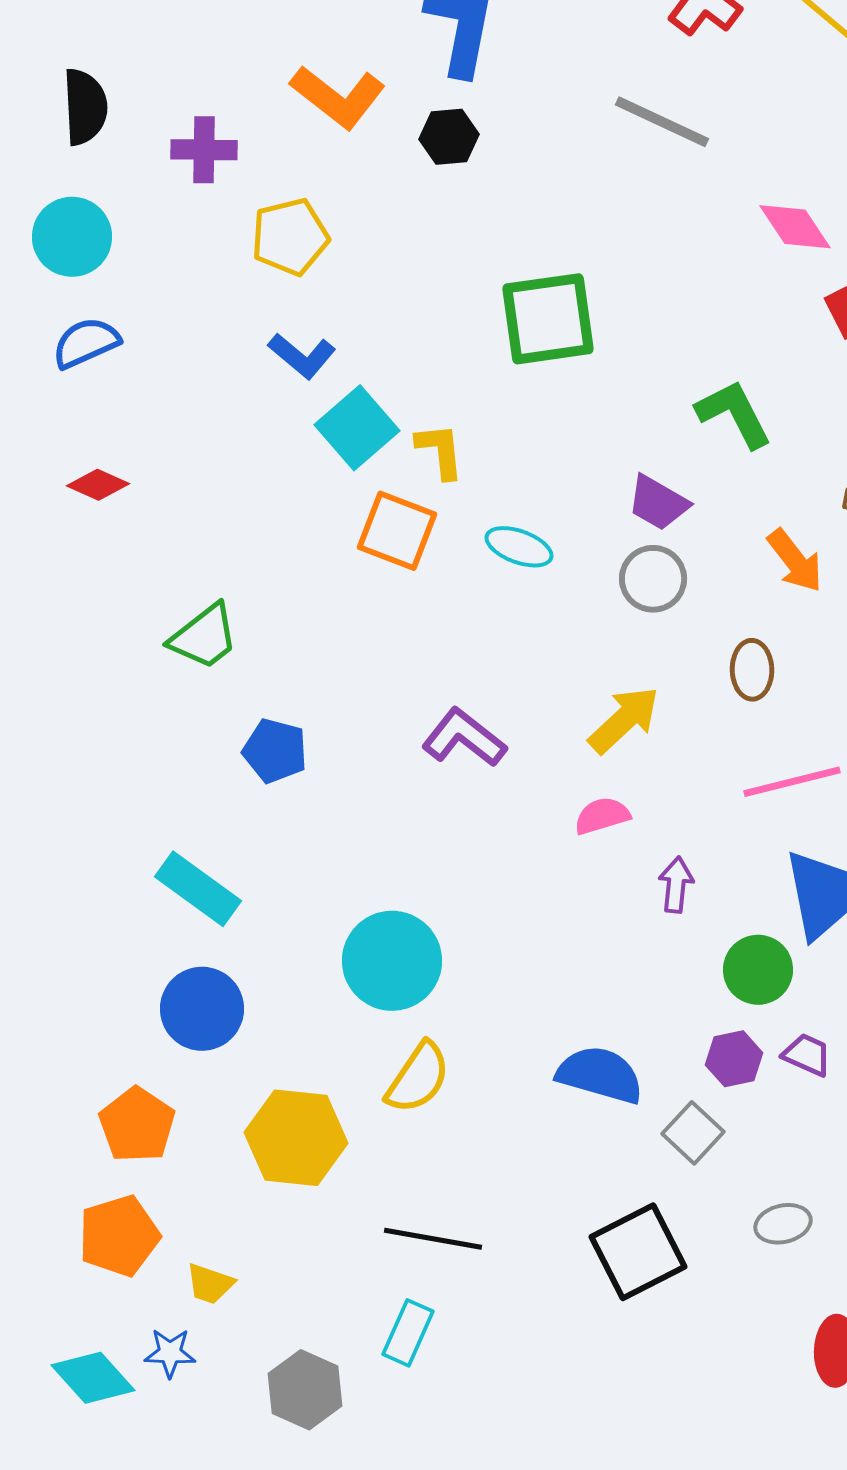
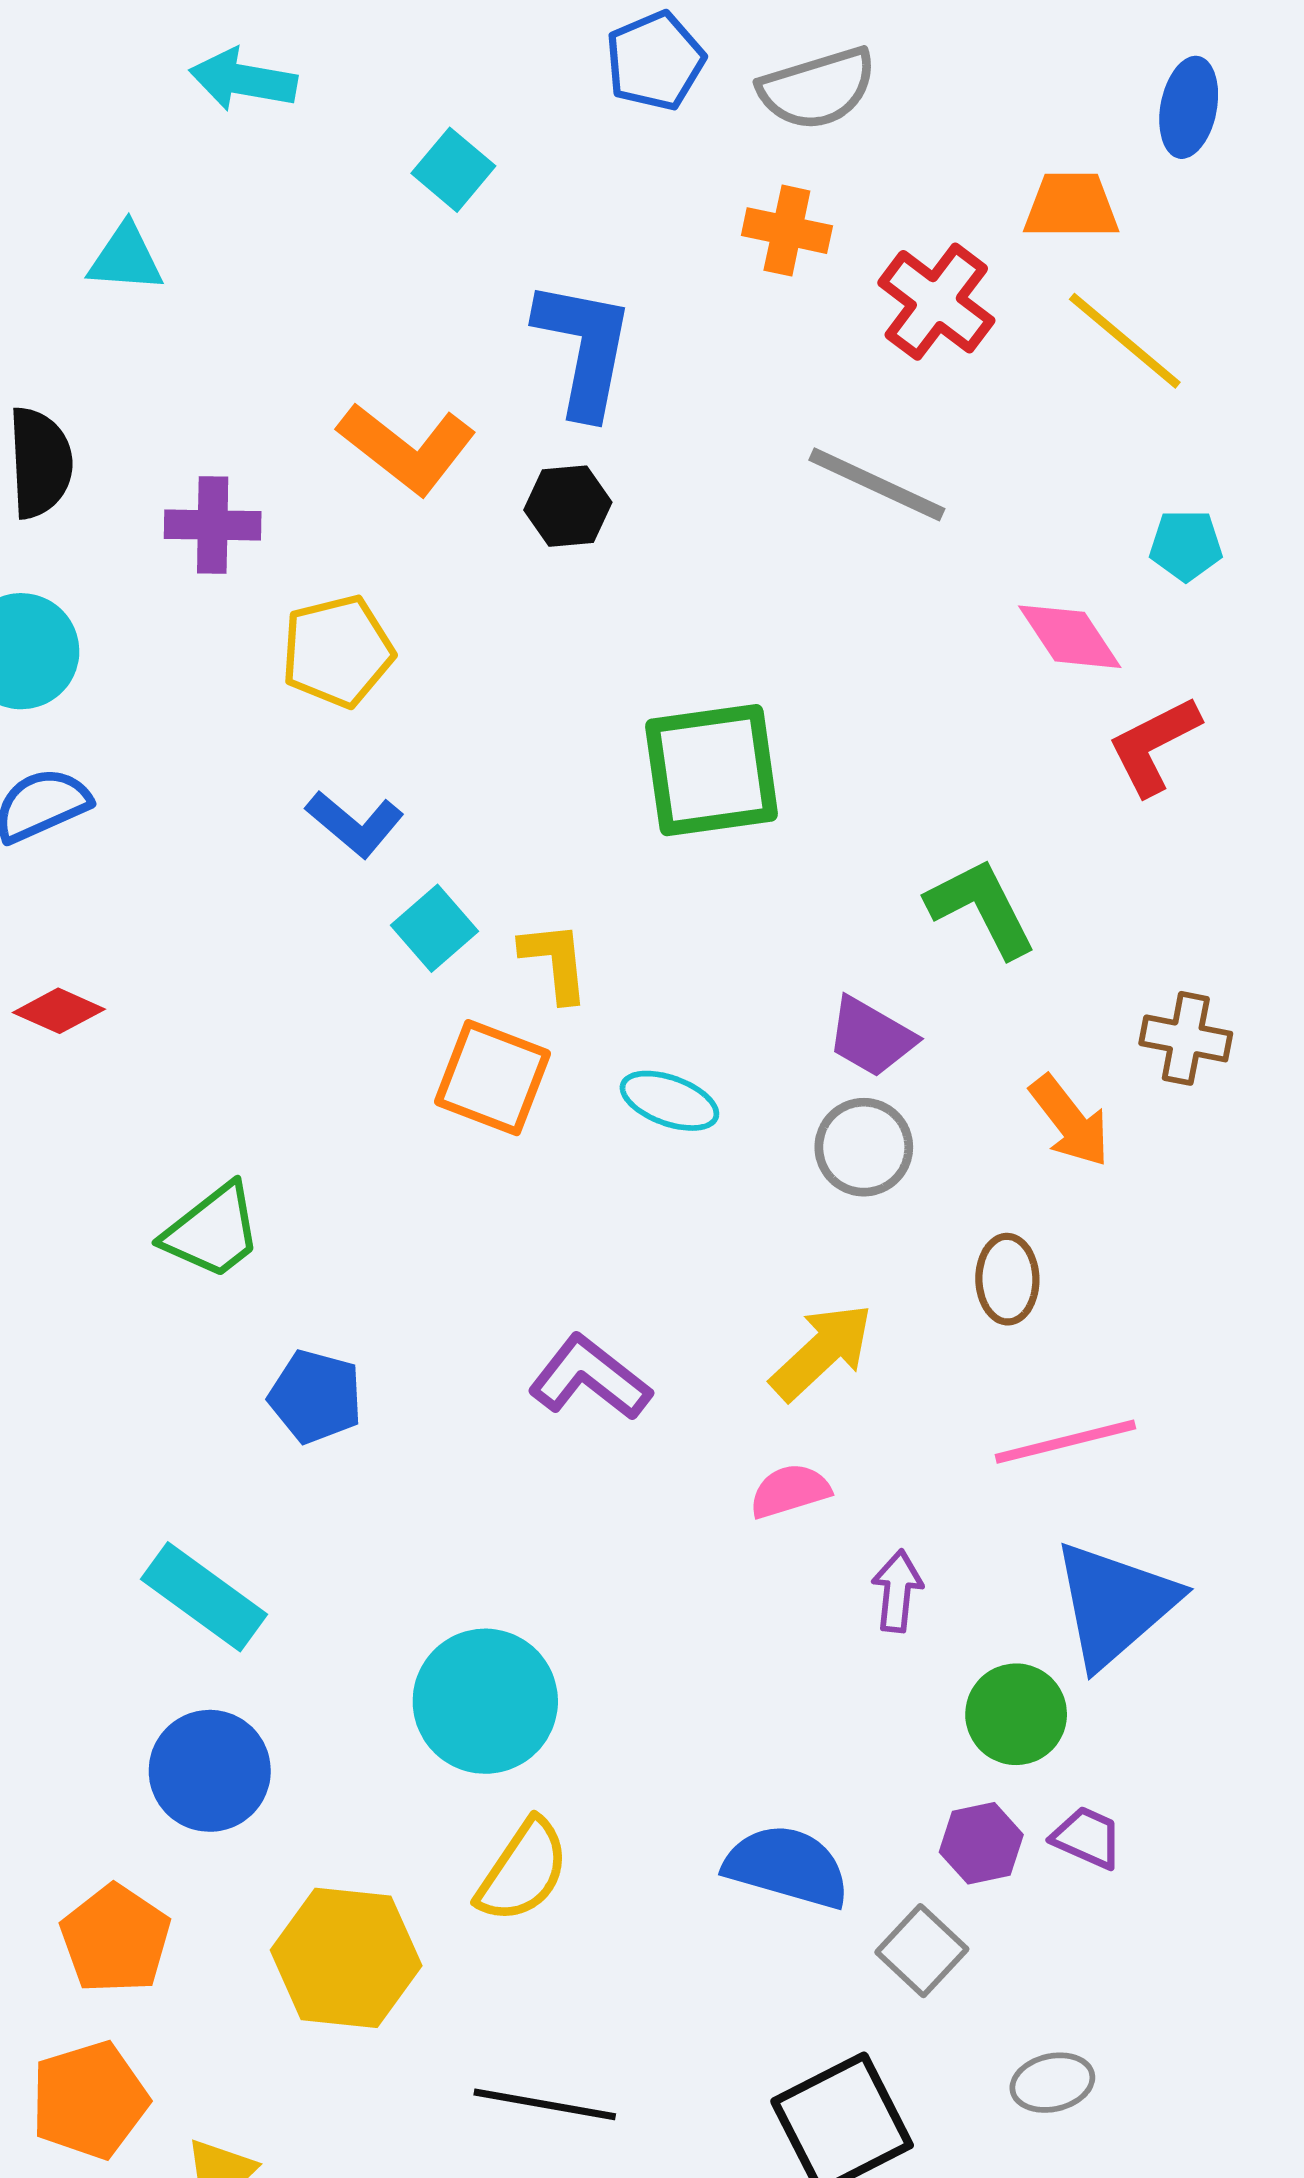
cyan square: (357, 428) -> (435, 928), size x0.7

